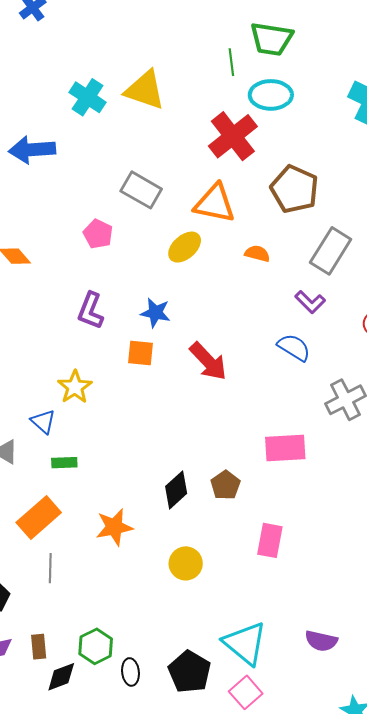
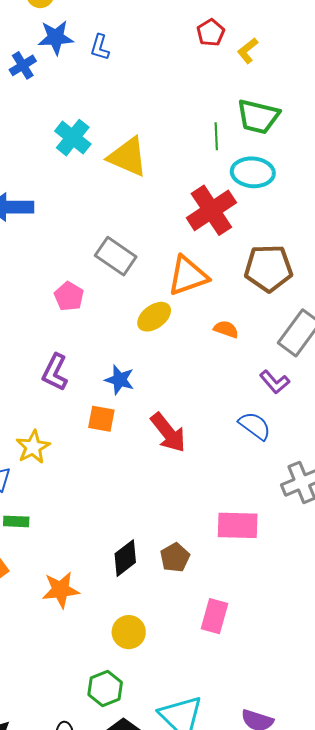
cyan cross: (88, 97) -> (73, 138), moved
brown pentagon: (294, 189) -> (268, 268), turned -30
orange triangle: (215, 203) -> (188, 276), turned -36
green hexagon: (96, 646) -> (105, 688), moved

